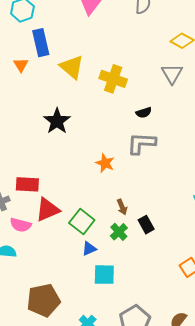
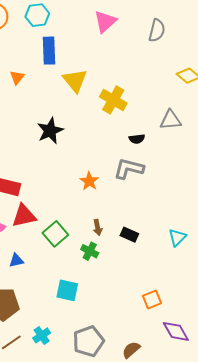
orange triangle: (21, 65) -> (17, 77), moved
gray triangle: (172, 74) -> (171, 120), moved, turned 45
black rectangle: (146, 225) -> (129, 235), moved, turned -48
green cross: (119, 232) -> (90, 251), turned -30
blue triangle: (89, 249) -> (16, 261), moved

